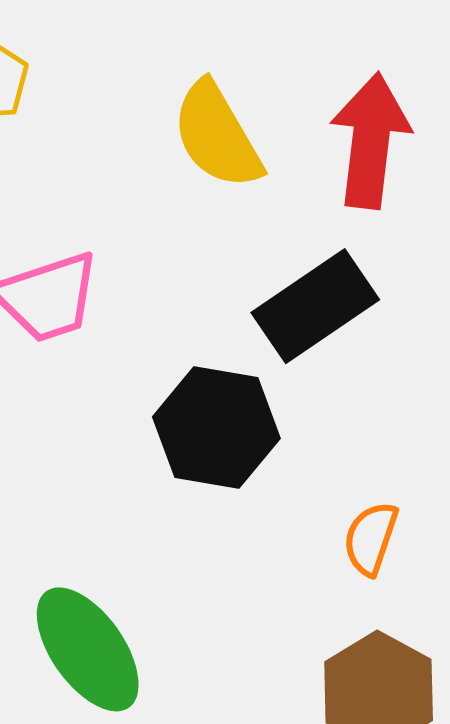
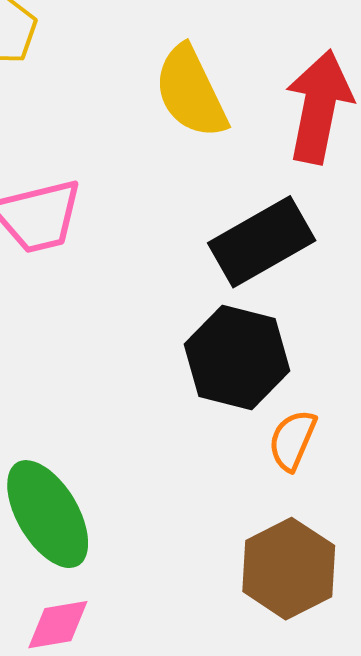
black hexagon: (216, 428) -> (237, 358), moved

